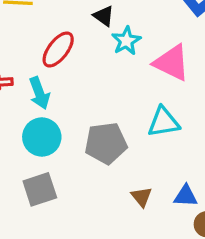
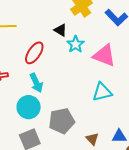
cyan arrow: (39, 93) -> (36, 83), moved
gray pentagon: (106, 143) -> (62, 121), moved

